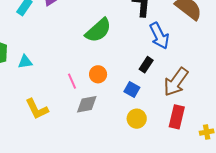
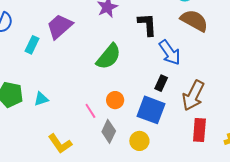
blue square: (132, 90) -> (151, 110), size x1.8
gray diamond: (87, 104) -> (109, 131), turned -45
yellow circle: (137, 119) -> (139, 141), moved

